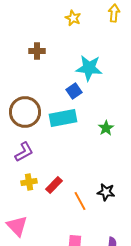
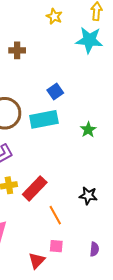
cyan star: (89, 68) -> (89, 40), moved
red rectangle: (54, 185) -> (35, 188), size x1.4
orange line: (80, 201) -> (55, 215), moved

